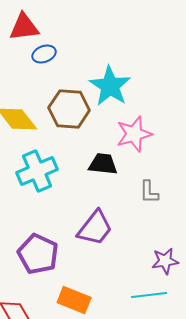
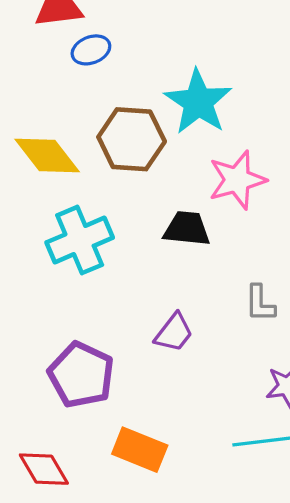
gray L-shape: (149, 192) -> (260, 303), moved
purple trapezoid: (95, 228) -> (174, 333), size x0.7

